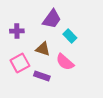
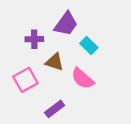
purple cross: (17, 31) -> (34, 39), moved
purple rectangle: (42, 76) -> (55, 109), moved, turned -56

